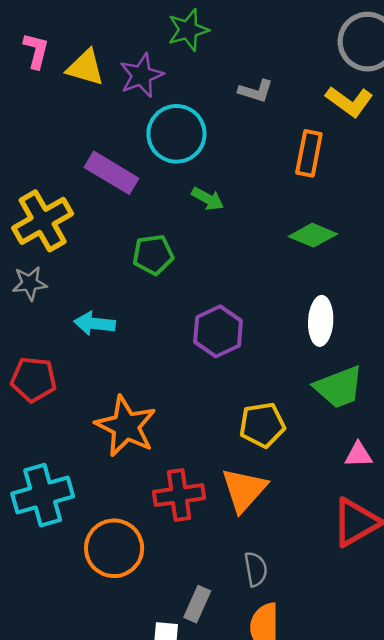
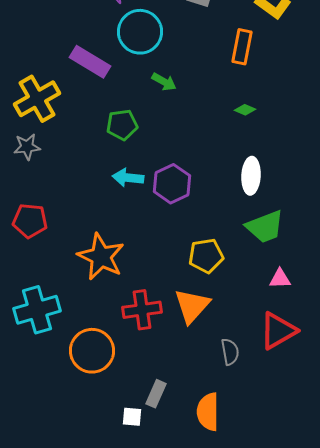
green diamond: (313, 235) -> (245, 110), size x0.6
cyan arrow: (95, 324) -> (128, 178), moved
gray semicircle: (256, 569) -> (230, 352), moved

